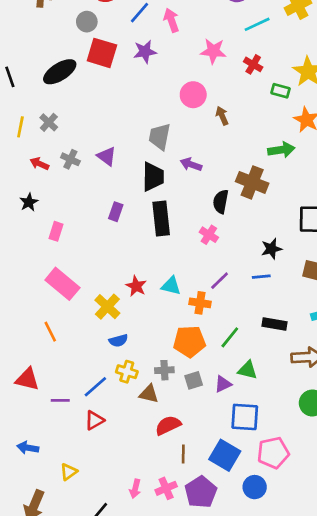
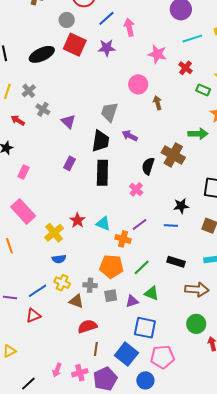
gray cross: (70, 159) -> (43, 109), moved

